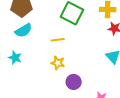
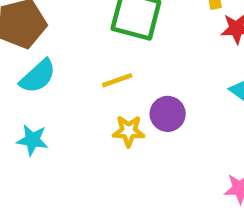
purple circle: (74, 82) -> (168, 114), moved

